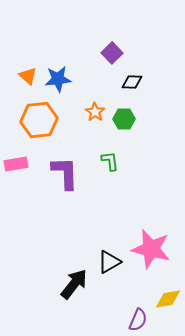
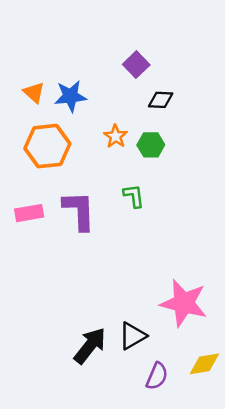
pink rectangle: (16, 164) -> (29, 213), moved
black triangle: (109, 262) -> (133, 336), moved
purple semicircle: (138, 320) -> (157, 376), moved

